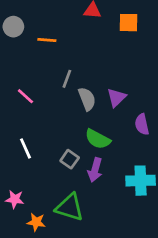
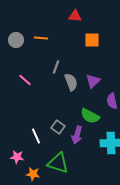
orange square: (129, 23) -> (92, 40), moved
gray circle: (13, 27) -> (16, 40), moved
green semicircle: (98, 139) -> (90, 116), moved
white line: (25, 148) -> (36, 136), moved

